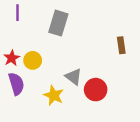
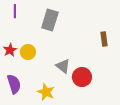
purple semicircle: (16, 84) -> (14, 84), moved
yellow star: (54, 95) -> (46, 92), moved

